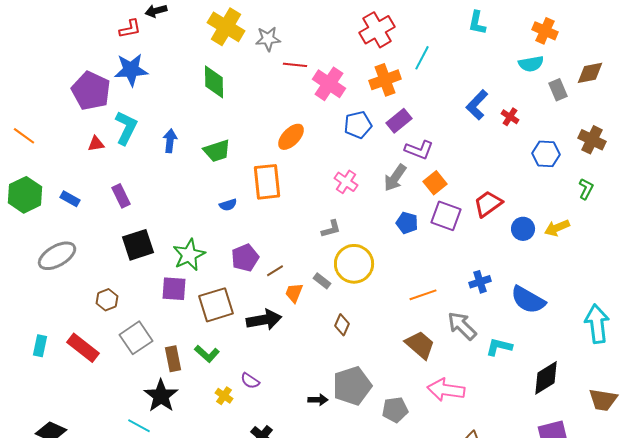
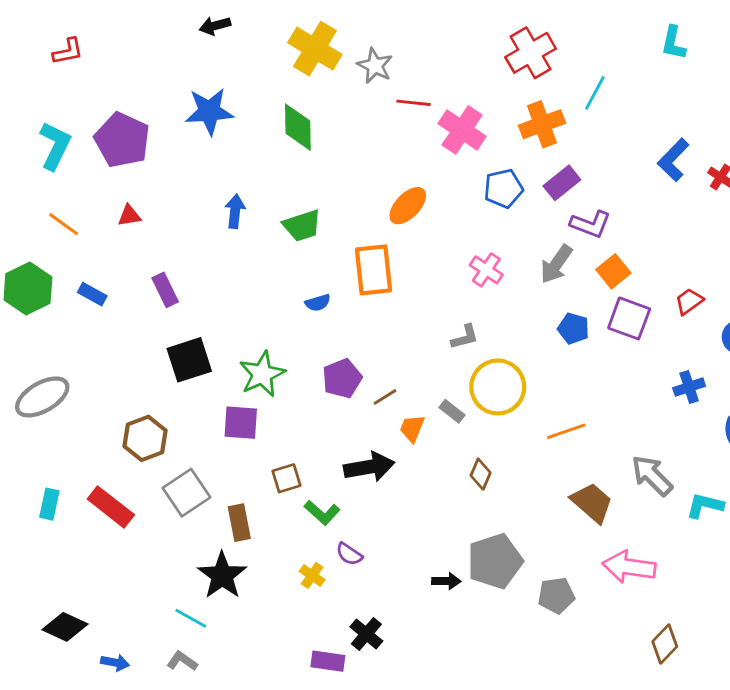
red L-shape: (130, 29) -> (68, 51), moved
gray star: (268, 39) -> (375, 66), turned 30
blue star: (131, 70) -> (209, 111), moved
cyan L-shape: (126, 128) -> (55, 146), moved
orange line: (24, 136) -> (64, 224), moved
red trapezoid: (488, 204) -> (689, 301), size x0.7
gray ellipse: (57, 256) -> (42, 397), moved
blue cross: (480, 282) -> (689, 387), moved
orange line: (423, 295) -> (566, 431), moved
brown hexagon: (107, 300) -> (145, 438), size x1.4
brown square: (216, 305) -> (286, 478), moved, size x0.6
green L-shape: (207, 354) -> (322, 513), moved

